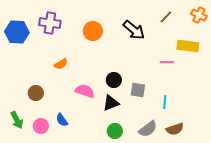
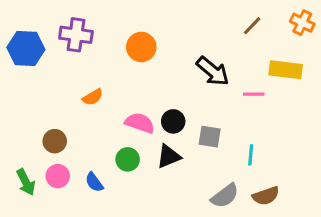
black arrow: (134, 30) -> (213, 71), moved
pink semicircle: (85, 91) -> (140, 123), moved
pink circle: (41, 126) -> (58, 176), moved
green circle: (115, 131) -> (128, 159), moved

